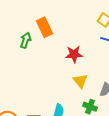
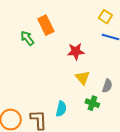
green arrow: (26, 40) -> (27, 38), turned -56

